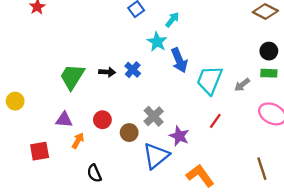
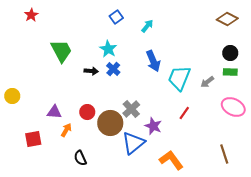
cyan star: (157, 42) -> (108, 49), moved
green trapezoid: (72, 77) -> (61, 51), moved, turned 120
brown circle: (129, 133) -> (110, 123), size x1.6

